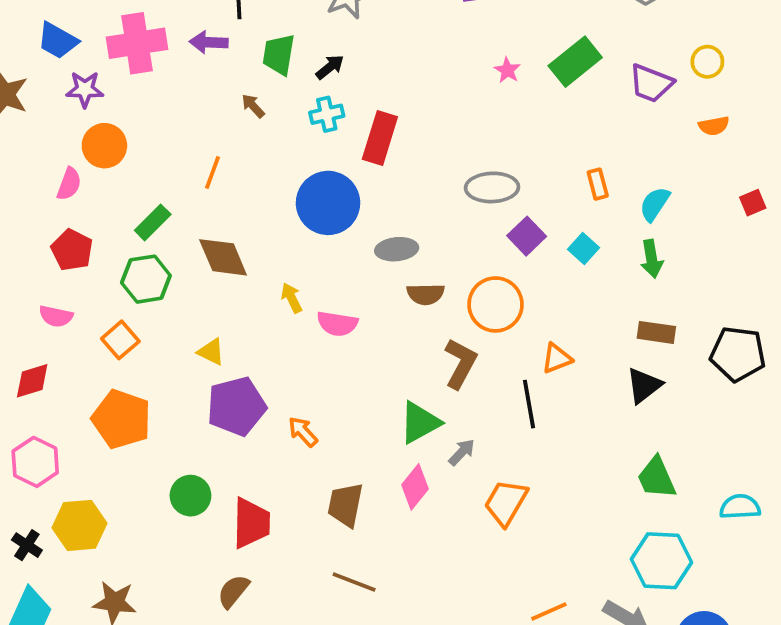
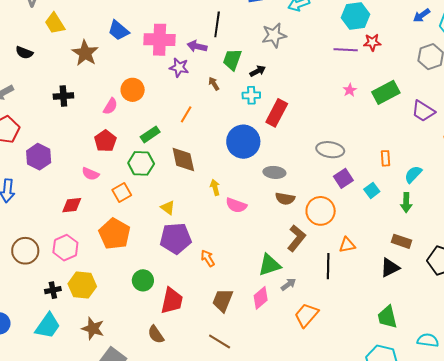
purple star: (85, 89) -> (179, 67), moved
black cross: (27, 545) -> (53, 290), turned 35
brown semicircle: (233, 591) -> (156, 334), turned -84

